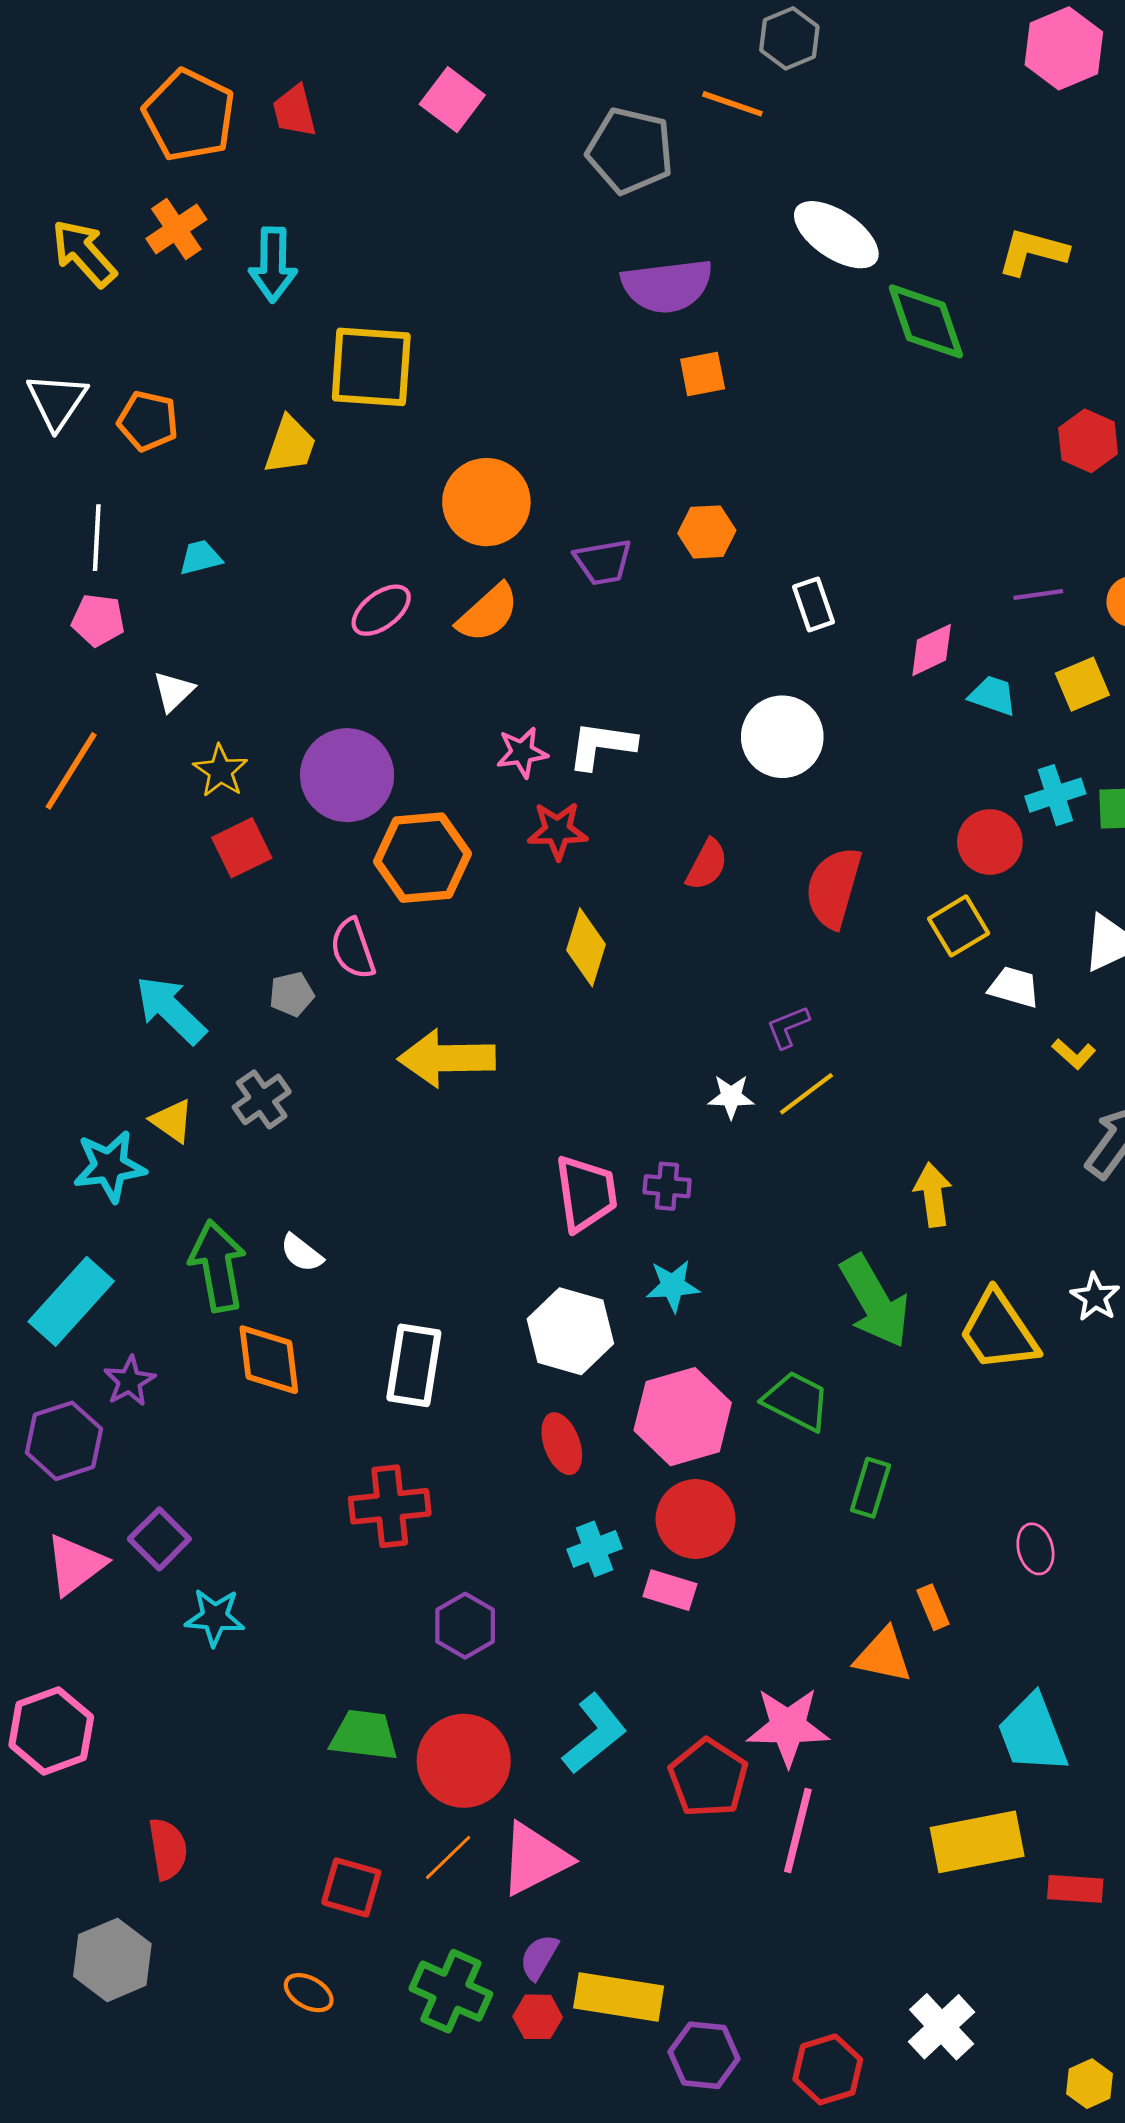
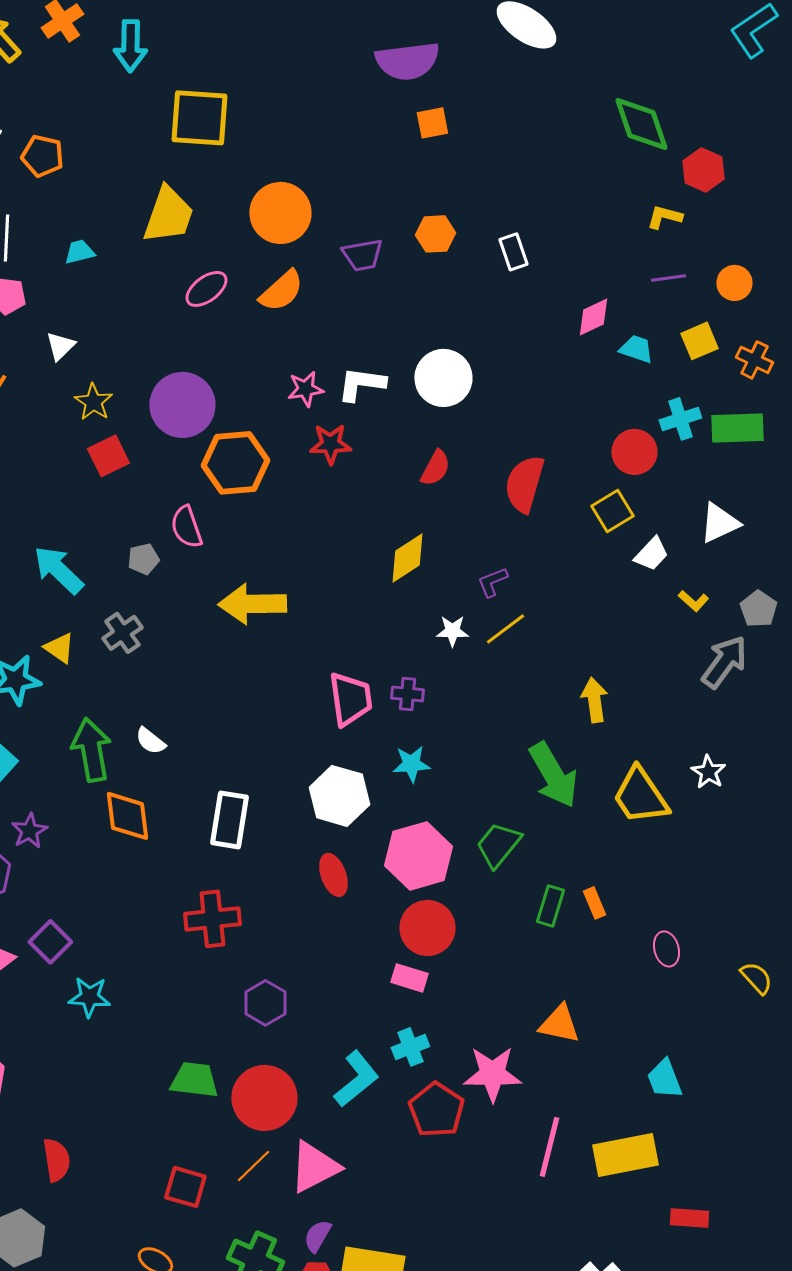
yellow L-shape: (1033, 252) -> (664, 217), moved, size x0.7
green diamond: (926, 321) -> (641, 124), moved
yellow trapezoid: (290, 445) -> (168, 215), moved, size x1.4
white rectangle: (814, 604) -> (513, 252), moved
white circle: (782, 737) -> (443, 378), moved
yellow diamond: (586, 947) -> (407, 558), moved, turned 40
white trapezoid: (1014, 987) -> (651, 554), turned 117
green trapezoid: (796, 1401) -> (498, 845), turned -78
cyan cross: (595, 1549) -> (410, 1047), moved
orange rectangle: (933, 1607) -> (594, 903), moved
cyan trapezoid: (1033, 1734) -> (664, 1079), size x0.7
pink line: (798, 1830) -> (549, 1147), moved
red rectangle: (1075, 1889) -> (689, 1218), moved

